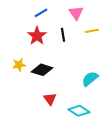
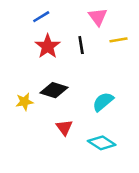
blue line: (41, 13) -> (41, 17), moved
yellow star: (19, 65) -> (24, 102), moved
cyan semicircle: (90, 79) -> (103, 102), moved

